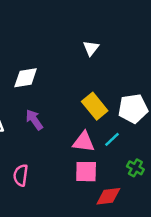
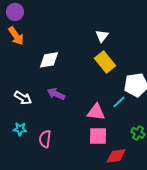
yellow rectangle: (95, 106) -> (105, 62), moved
purple arrow: (34, 120) -> (56, 94), turned -30
cyan line: (112, 139) -> (119, 102), moved

